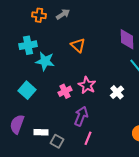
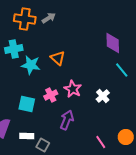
orange cross: (39, 15) -> (25, 19), size x1.5
orange triangle: (78, 45) -> (58, 58), moved
cyan square: (27, 90) -> (27, 104), moved, turned -30
pink line: (88, 138) -> (101, 142), moved, turned -56

